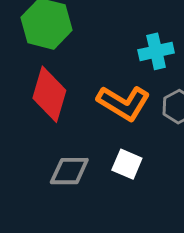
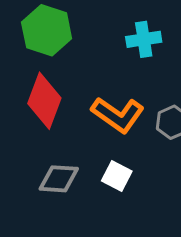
cyan cross: (156, 51) -> (144, 39), moved

